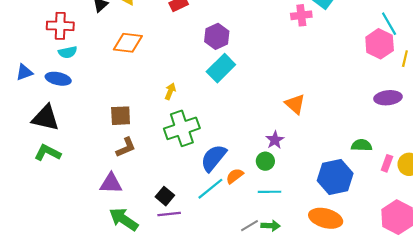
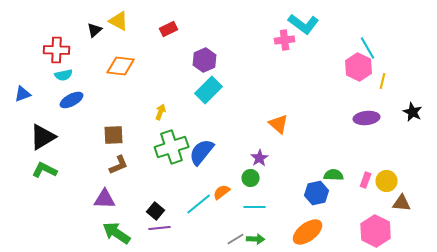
blue ellipse: (58, 79) -> (72, 100), moved, turned -40
black triangle: (45, 118) -> (43, 137), turned -44
green semicircle: (362, 145) -> (334, 175), moved
blue semicircle: (214, 158) -> (202, 152), moved
blue hexagon: (335, 177) -> (317, 193), size x0.7
orange ellipse: (326, 218) -> (308, 232), turned -52

